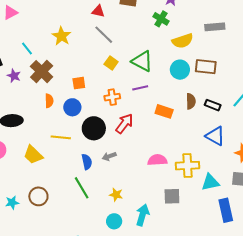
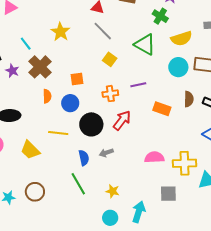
green triangle: (142, 61) -> (145, 44), moved

